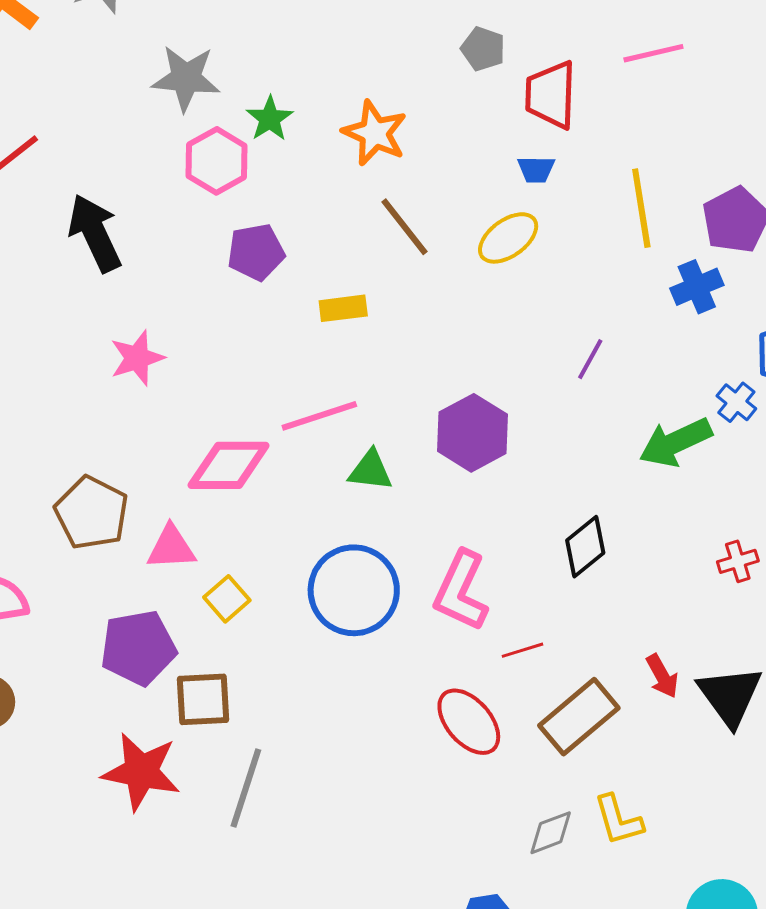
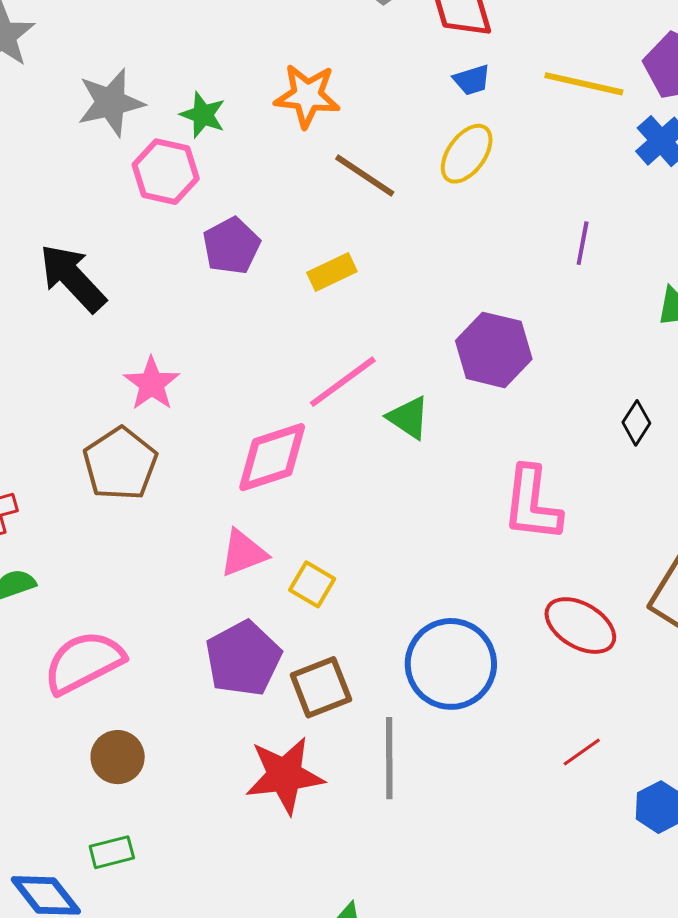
yellow line: (641, 208) -> (584, 84), turned -50
green triangle: (370, 470) -> (408, 418), turned 45
brown pentagon: (92, 513) -> (120, 464), moved, turned 30
black diamond: (585, 547) -> (636, 423), size x0.7
blue circle: (354, 590) -> (451, 664), moved
red line: (522, 650) -> (582, 752), moved

